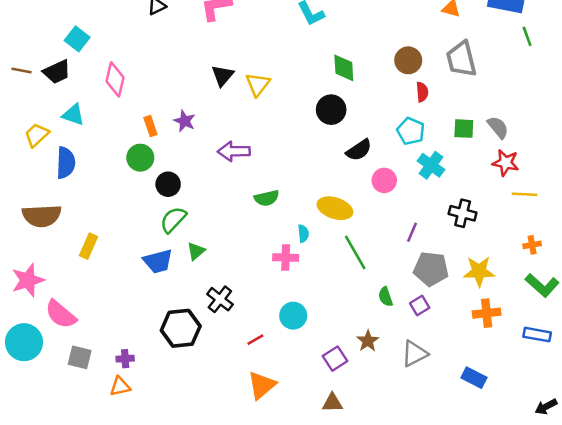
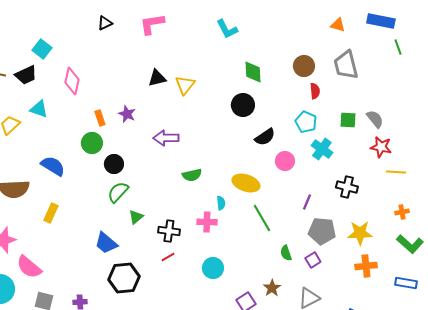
black triangle: (222, 76) -> (157, 78), turned 36
blue semicircle: (66, 163) -> (53, 166), moved, turned -60
blue trapezoid: (158, 261) -> (106, 243), moved, turned 55
black cross: (220, 299) -> (169, 231), moved, turned -30
red line: (255, 340) -> (168, 257), moved

